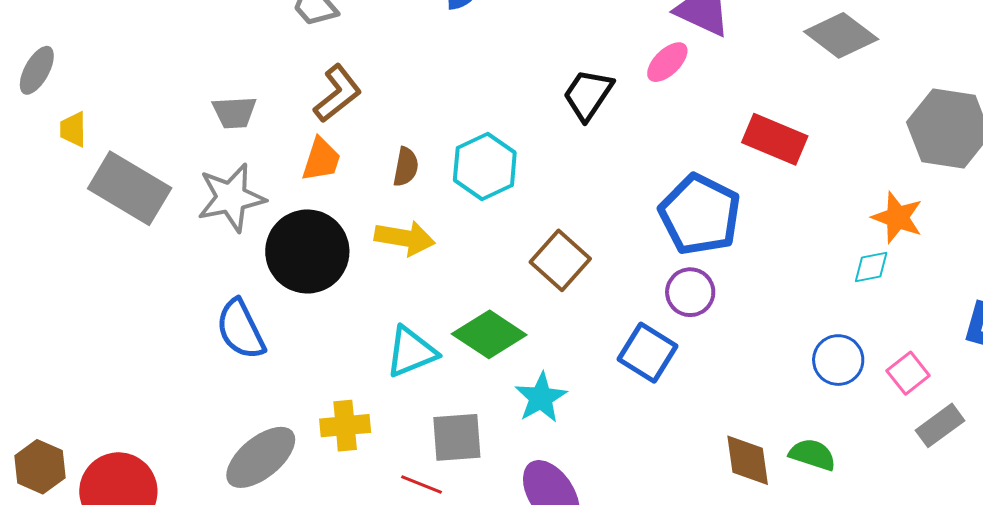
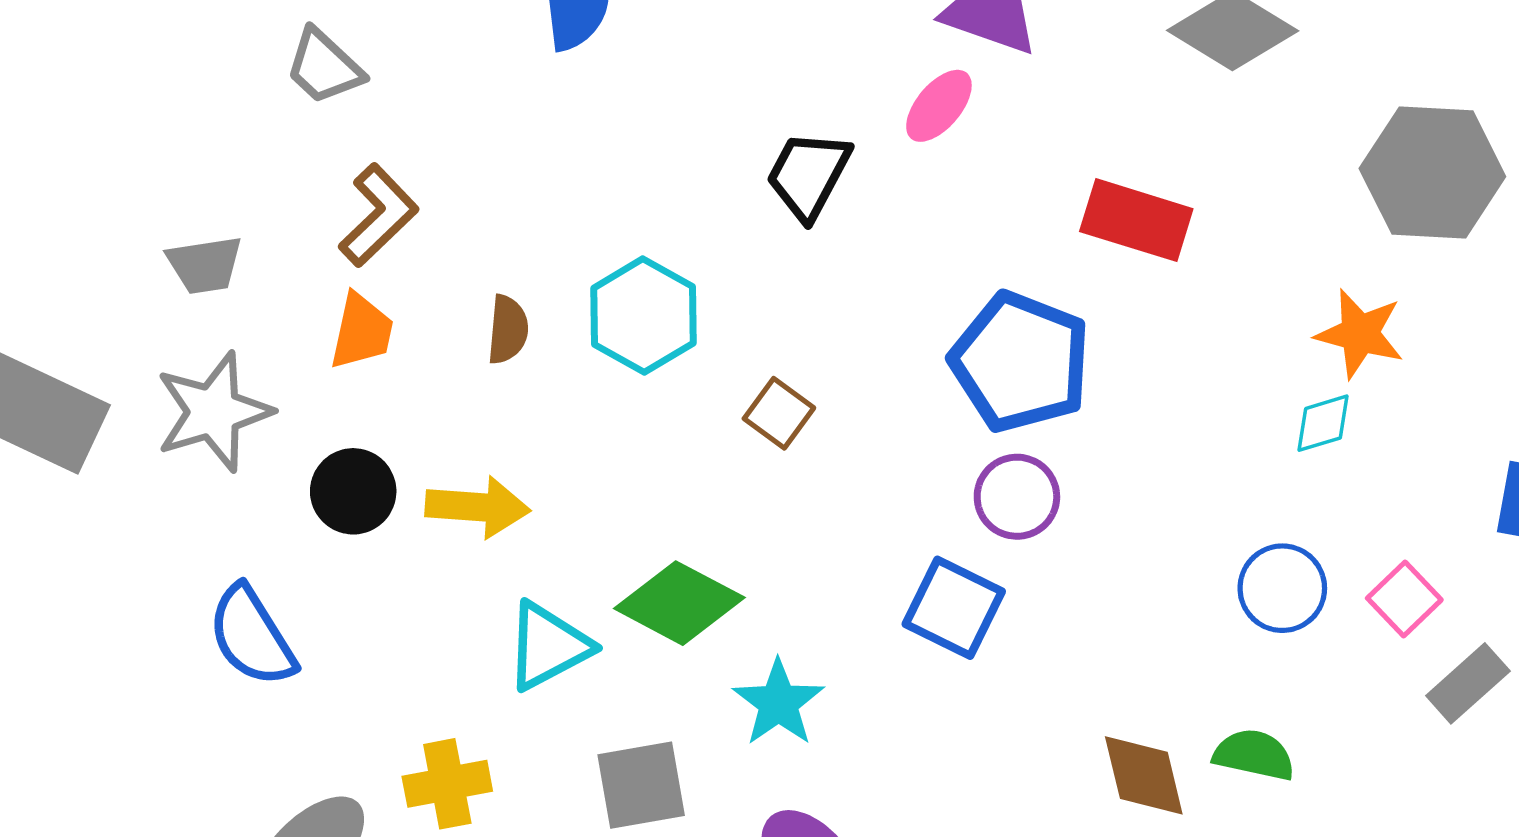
yellow arrow: (405, 238) -> (478, 507), moved
black circle: (307, 251) -> (353, 491), size x0.6
brown square: (560, 260) -> (779, 413), moved, size x0.7

